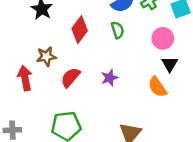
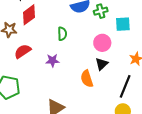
red diamond: (80, 30) -> (29, 15), moved
green semicircle: (118, 30) -> (62, 34), moved

